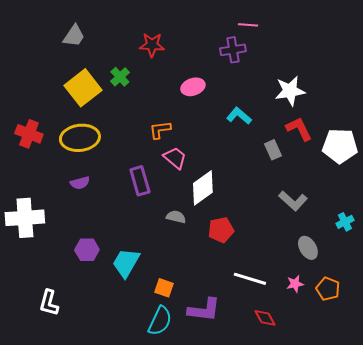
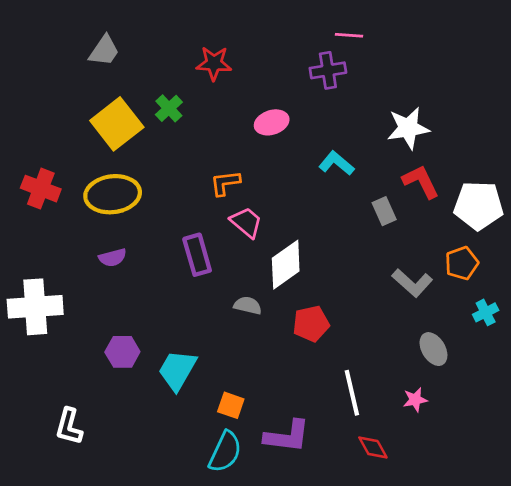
white line: (250, 279) -> (352, 393), turned 60
orange pentagon: (328, 289) -> (462, 263), moved, turned 30

